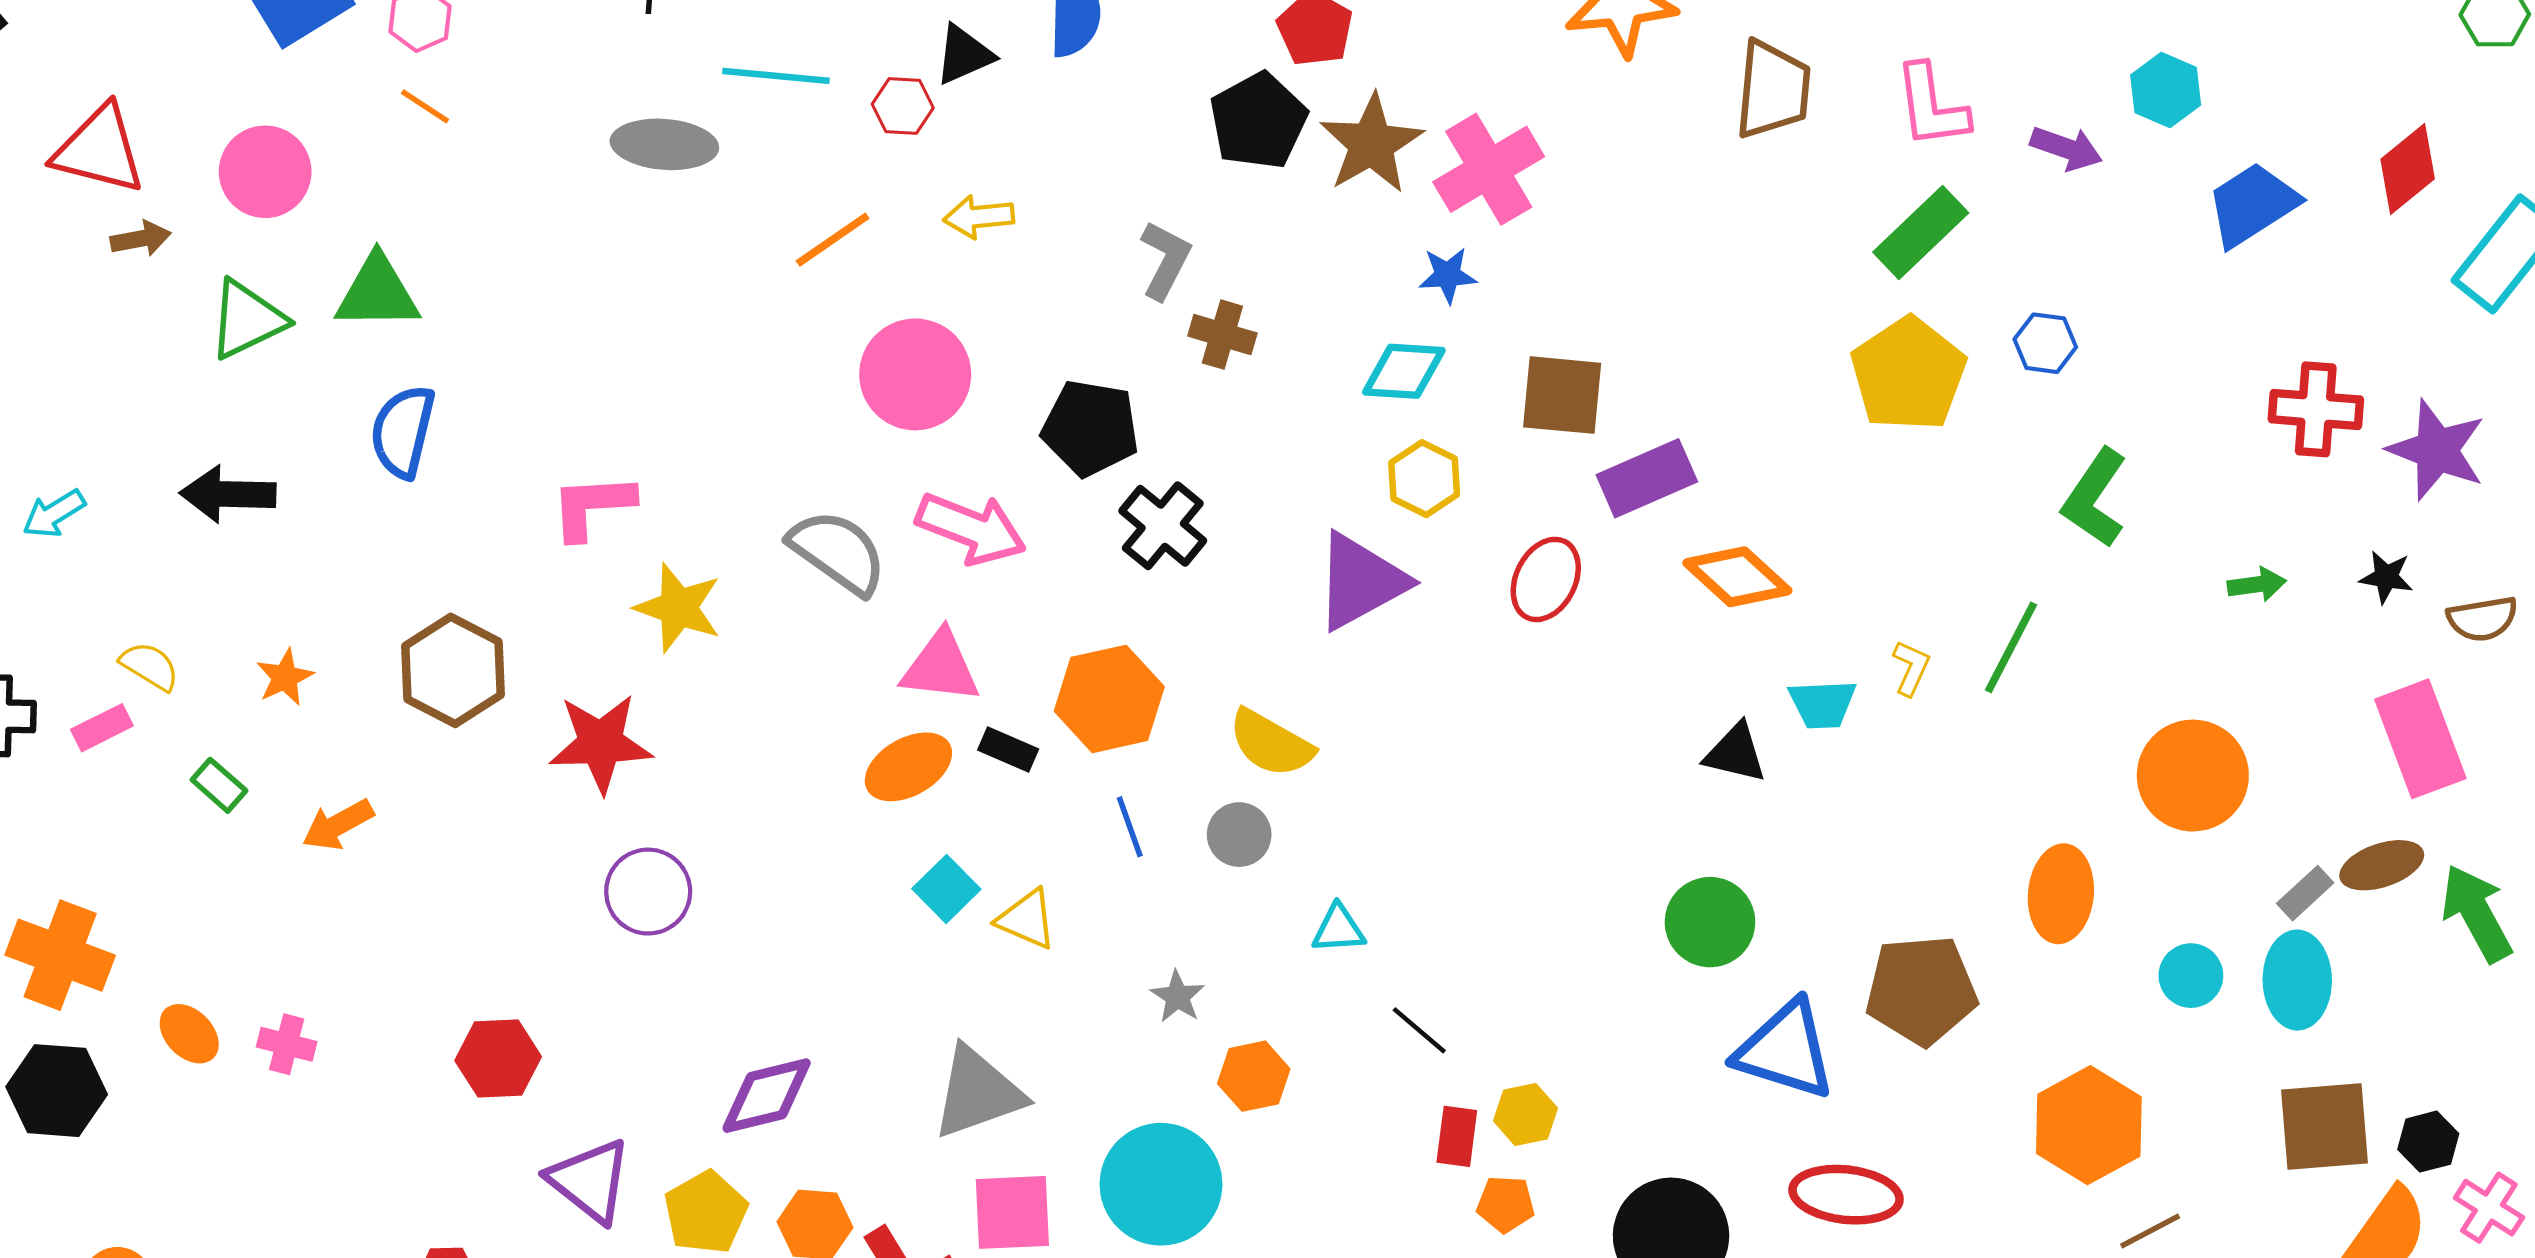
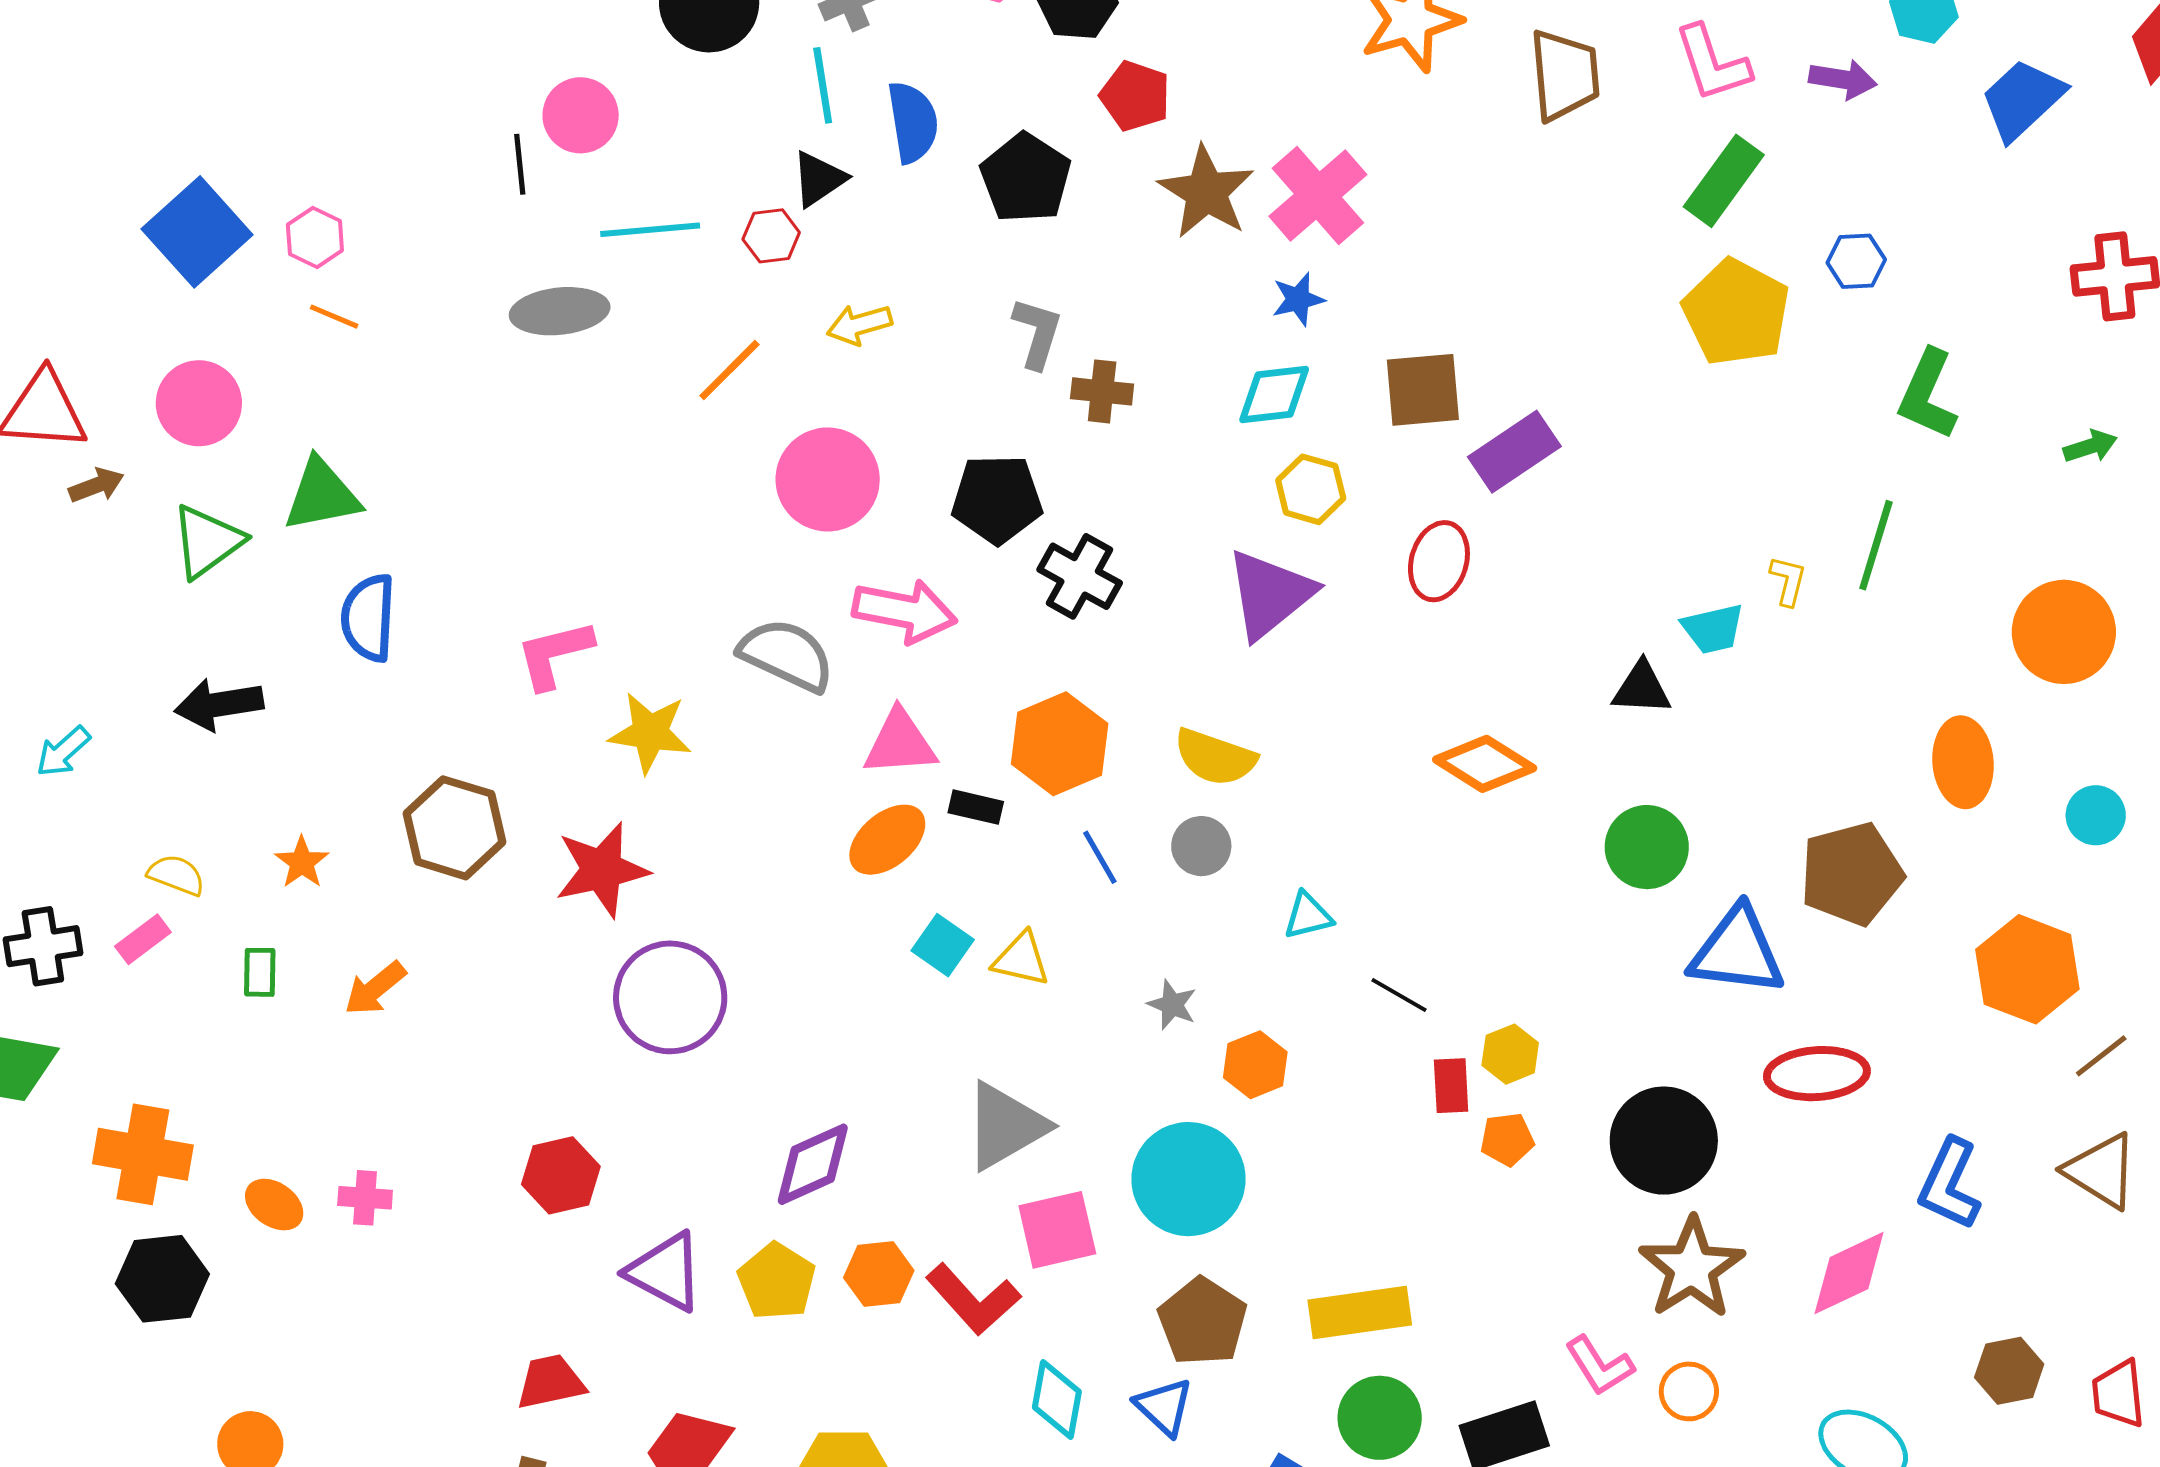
black pentagon: (1258, 121) -> (1026, 178), moved
orange diamond: (1737, 577) -> (1485, 764), moved
green rectangle: (219, 785) -> (260, 972), turned 60
purple circle: (648, 892) -> (670, 997), size x1.4

